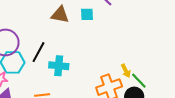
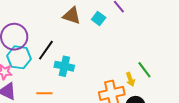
cyan square: (87, 14) -> (99, 19), turned 32
green line: (139, 81) -> (144, 70), moved

